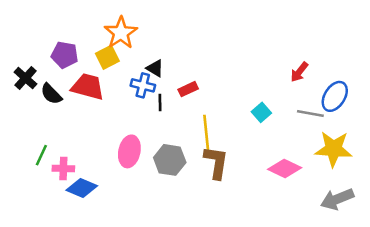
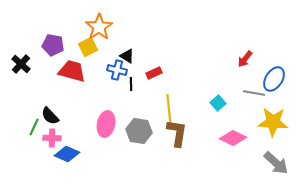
black semicircle: (51, 94) -> (50, 116), moved
cyan square: (261, 112) -> (218, 103), moved
gray arrow: (337, 199) -> (276, 163), turned -116

